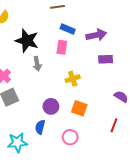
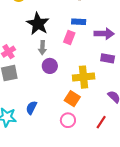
blue rectangle: (68, 29) -> (79, 22), turned -32
yellow cross: (73, 79) -> (84, 77), moved, size x1.5
purple circle: (51, 106) -> (50, 66), moved
pink circle: (70, 137) -> (68, 120), moved

